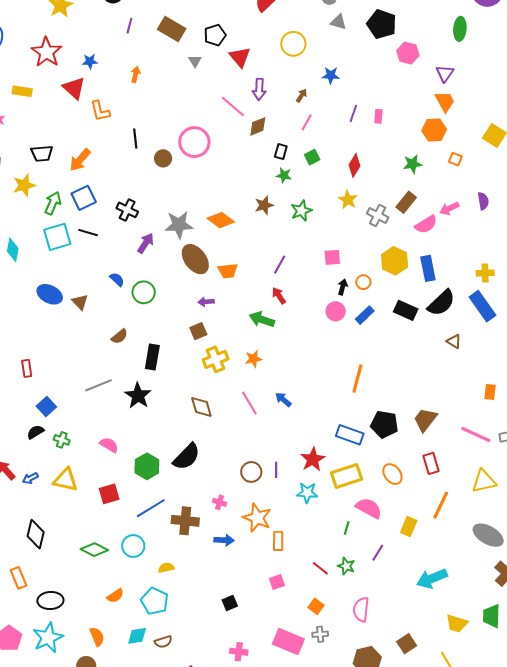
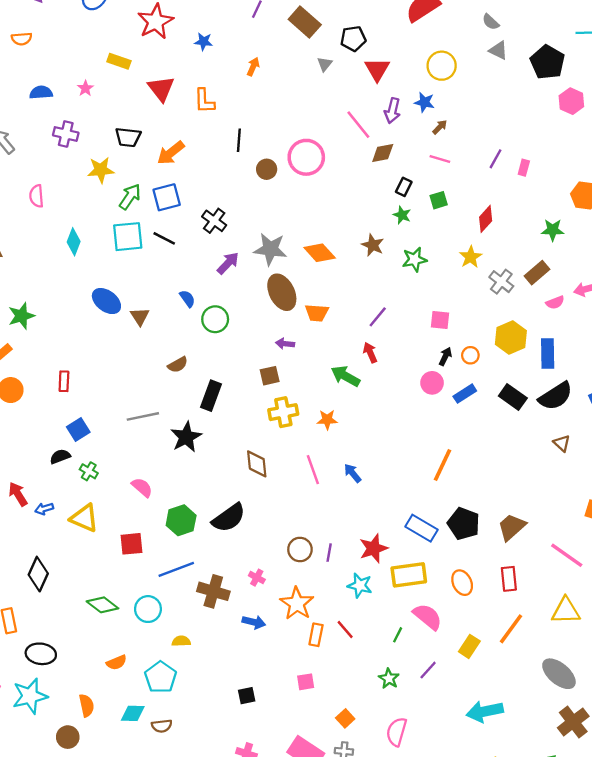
blue star: (331, 75) -> (424, 102), moved
red triangle: (74, 88) -> (161, 89), moved
pink line: (307, 122) -> (440, 159), turned 66
brown star: (264, 205) -> (373, 245), turned 30
pink semicircle: (426, 224) -> (555, 303), size x0.7
red line: (320, 568) -> (345, 630), moved

